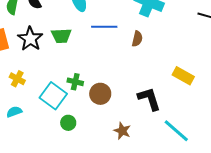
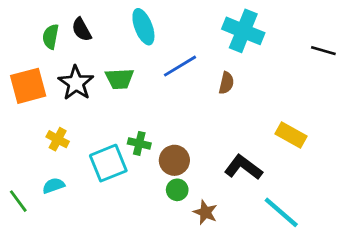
blue line: (104, 27) -> (180, 66), turned -30
cyan square: (53, 96) -> (108, 163), turned 32
black L-shape: (149, 99) -> (243, 167), turned -36
green circle: (68, 123) -> (177, 190), moved

